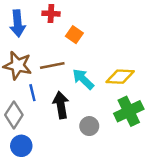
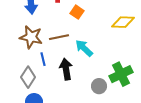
yellow diamond: (120, 77) -> (123, 22), moved
gray circle: (89, 126) -> (99, 86), moved

